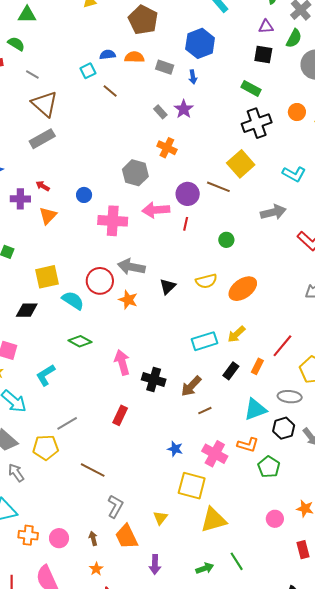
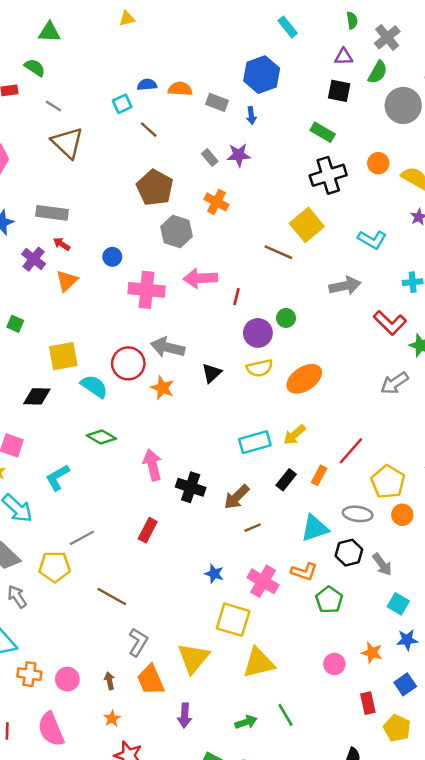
brown pentagon: (143, 20) -> (155, 188), moved
purple star: (184, 109) -> (239, 155), turned 30
gray rectangle: (42, 139) -> (52, 213), moved, turned 35
purple circle: (188, 194) -> (258, 333), moved
purple cross: (20, 199) -> (34, 259), turned 36
yellow triangle: (160, 518) -> (193, 658), size x1.8

